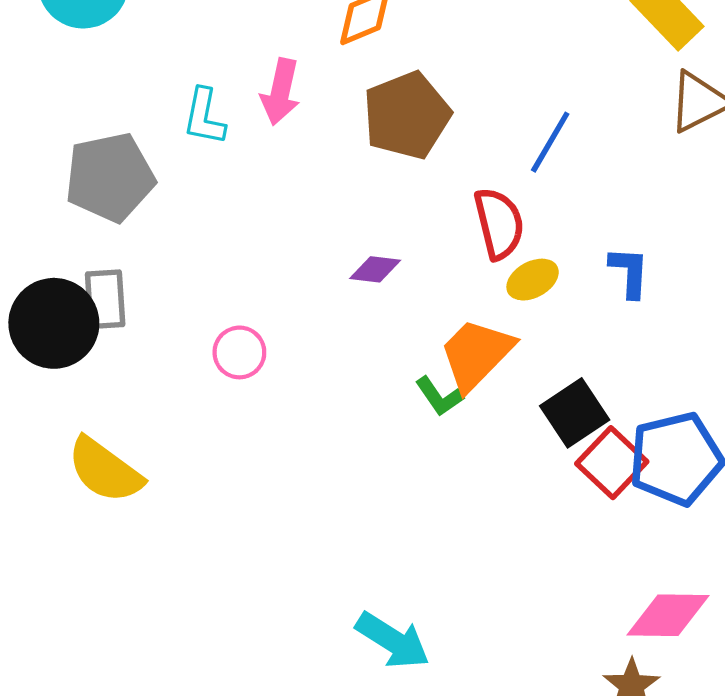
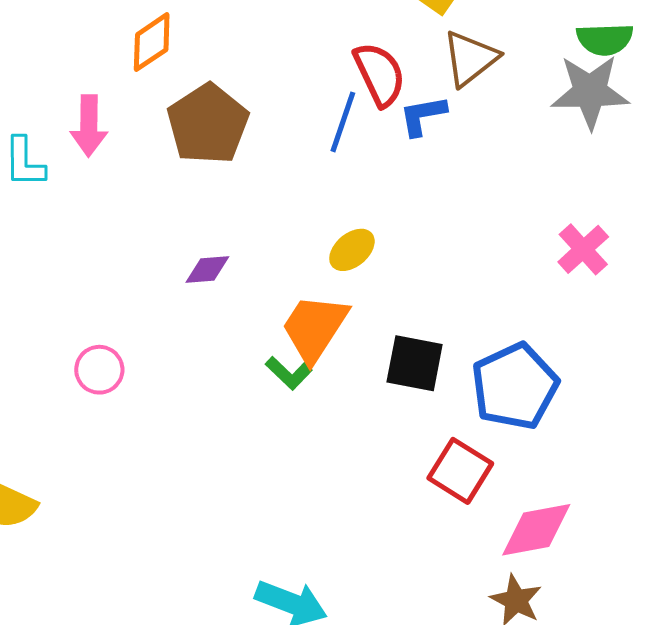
red semicircle: (499, 223) -> (380, 74), moved
blue L-shape: (629, 272) -> (423, 116), moved, turned -92
black square: (575, 413) -> (415, 363), turned -34
red square: (612, 463) -> (460, 471), moved

